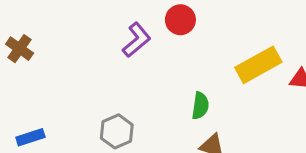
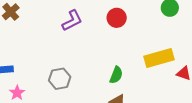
purple L-shape: (137, 40) -> (72, 21), moved

